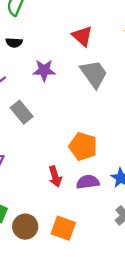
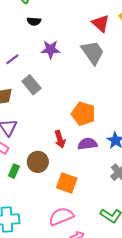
red triangle: (82, 36) -> (101, 23), moved
black semicircle: (14, 43) -> (34, 21), moved
brown circle: (25, 227) -> (38, 162), moved

